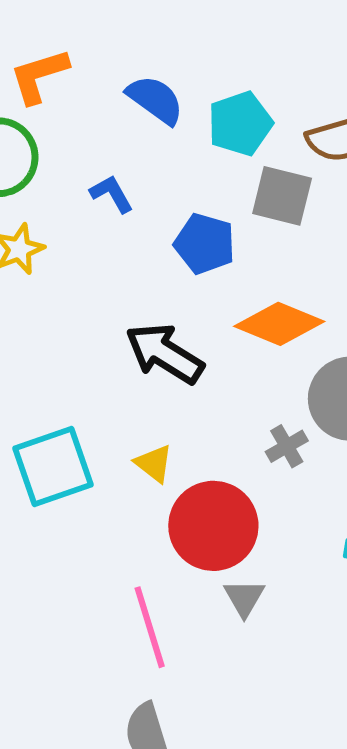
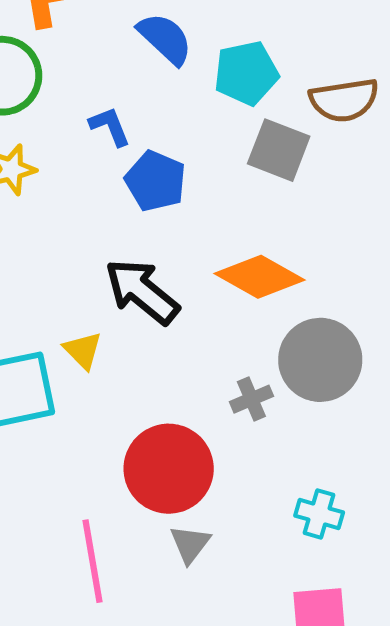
blue pentagon: (205, 244) -> (156, 181), moved
yellow triangle: (154, 464) -> (83, 350), moved

